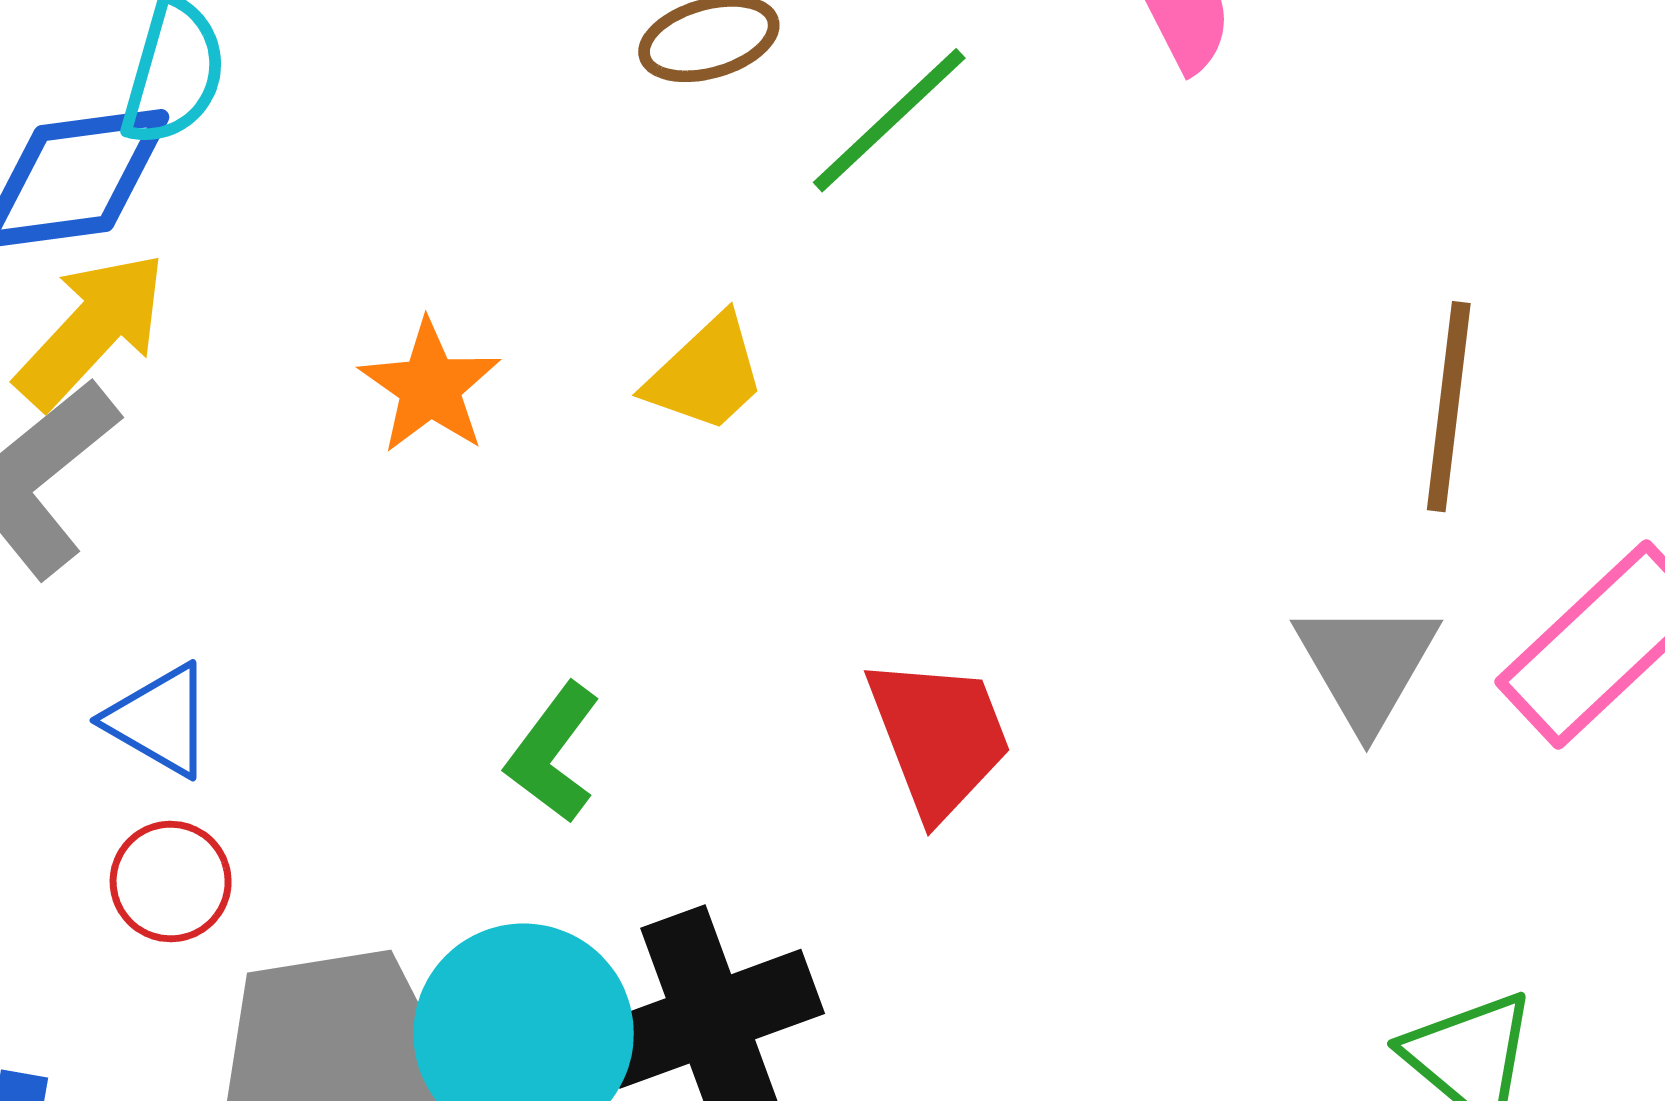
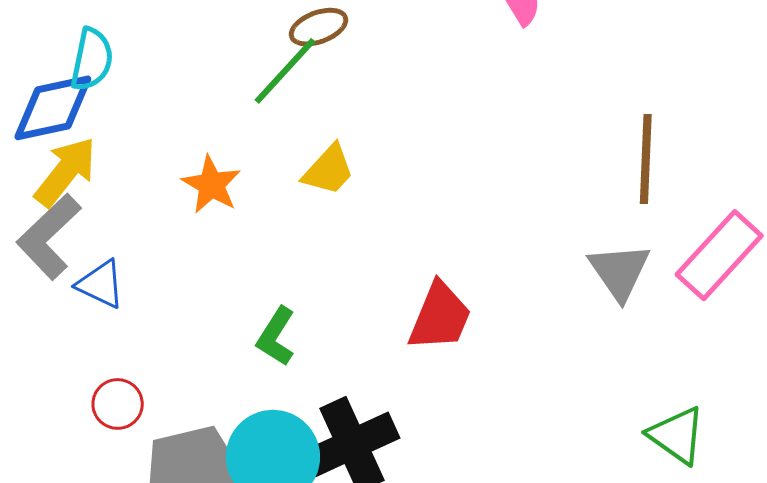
green line: (889, 120) -> (285, 71), moved
blue triangle: (160, 720) -> (101, 284), moved
red trapezoid: (939, 737) -> (440, 317), turned 48

